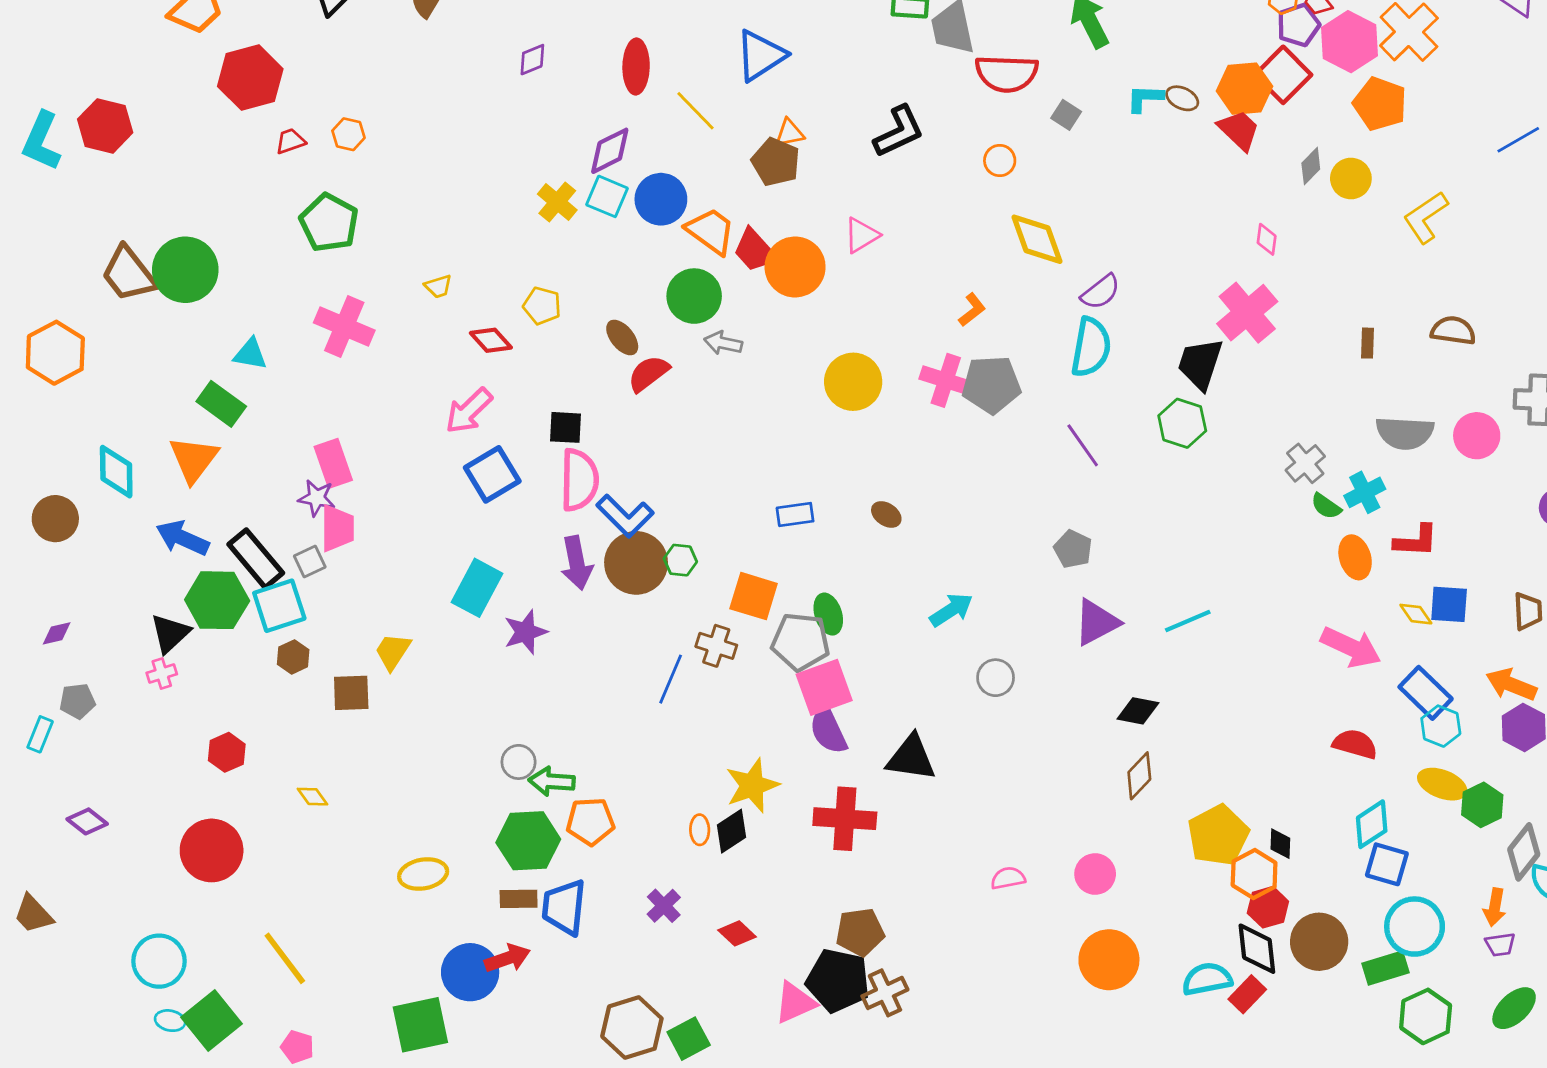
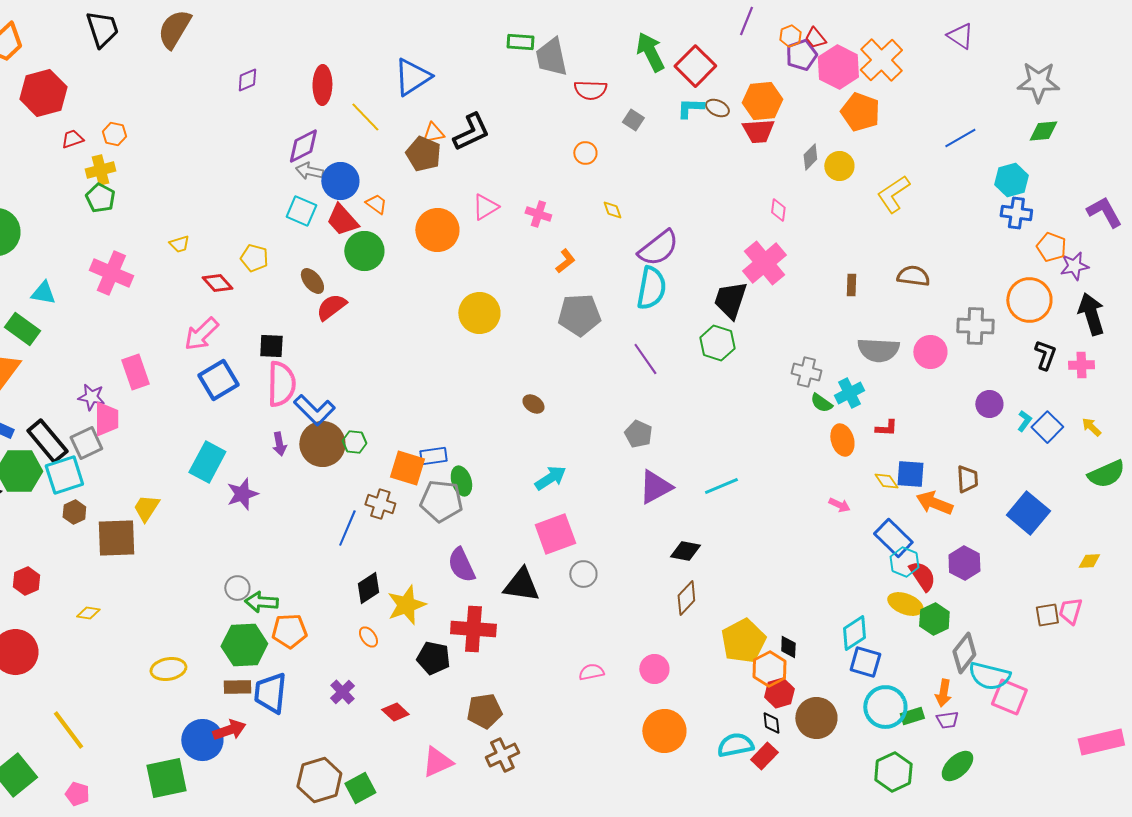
red semicircle: (1007, 73) -> (590, 90), size x0.7
red square: (1283, 75) -> (695, 66), moved
red trapezoid: (1239, 130) -> (758, 131), turned 132
black L-shape: (899, 131) -> (471, 132), moved
cyan square: (607, 196) -> (301, 211), moved
yellow cross: (557, 202) -> (100, 170), moved, turned 36
green pentagon: (329, 223) -> (100, 198), size x0.7
orange trapezoid: (711, 231) -> (376, 204), size x0.6
yellow diamond: (1037, 239) -> (612, 210), size x0.5
red trapezoid: (755, 250) -> (342, 220), moved
purple semicircle: (1101, 292) -> (658, 248), size x1.4
gray arrow: (723, 343) -> (309, 171), moved
pink cross: (946, 380) -> (538, 214), moved, size x0.7
pink rectangle: (333, 463) -> (135, 372), moved
gray cross: (1305, 463) -> (806, 372), turned -36
blue rectangle: (795, 514) -> (433, 456), moved
brown ellipse: (886, 514) -> (533, 404), moved
red L-shape: (1416, 541) -> (886, 428), size x0.7
gray square: (310, 562) -> (86, 443), size x1.4
purple arrow: (577, 563) -> (279, 444), size x0.6
pink arrow: (1351, 647) -> (839, 505), size x0.5
gray circle: (996, 678) -> (583, 574), moved
orange arrow: (1511, 685) -> (934, 503), moved
pink square: (824, 687) -> (555, 534), moved
brown square: (351, 693) -> (116, 538), size x1.4
red semicircle: (1355, 744) -> (922, 576), moved, turned 40
yellow diamond: (312, 797) -> (88, 613), turned -45
orange ellipse: (700, 830) -> (368, 637), turned -35
black diamond: (731, 831) -> (368, 588), moved
black diamond: (1257, 949) -> (771, 723), size x0.6
green rectangle: (1385, 968) -> (912, 716), moved, size x0.7
black pentagon: (838, 980) -> (433, 658), moved, size x0.7

